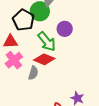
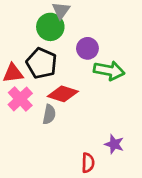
black pentagon: (23, 20) -> (42, 63), moved
green arrow: (47, 41) -> (109, 71), moved, turned -35

